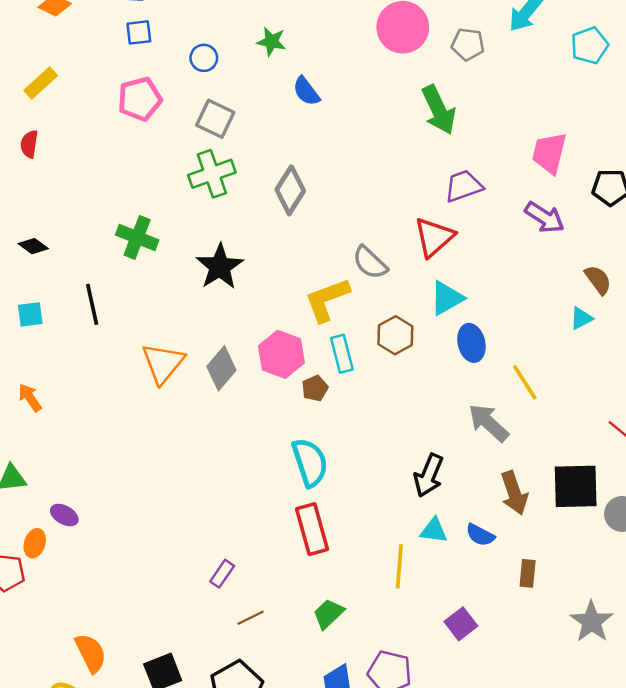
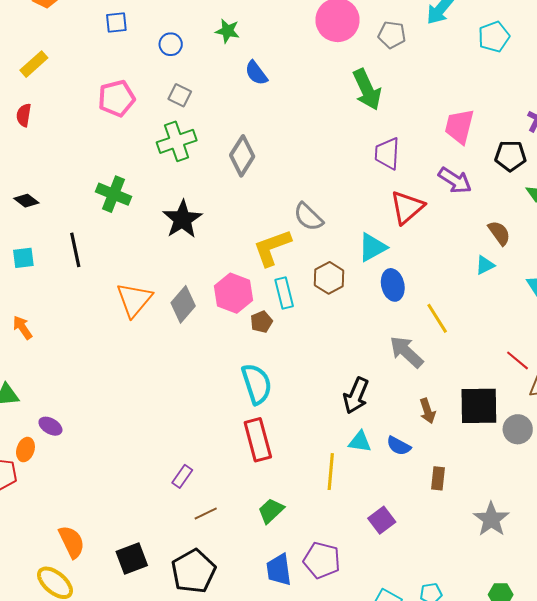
pink pentagon: (140, 99) -> (117, 98), moved
gray square: (215, 119) -> (180, 95), size x0.7
purple trapezoid: (464, 186) -> (387, 153), turned -68
red triangle: (434, 237) -> (407, 207), moved
brown arrow: (514, 493) -> (427, 411), size x0.7

